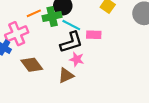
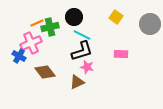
orange line: (34, 13) -> (37, 23), moved
green cross: (52, 17) -> (50, 27), moved
pink rectangle: (94, 35) -> (121, 54), moved

